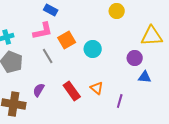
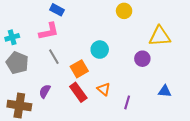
orange square: (67, 40) -> (79, 69), moved
blue triangle: (145, 77) -> (165, 91), moved

